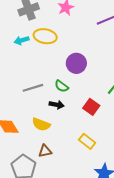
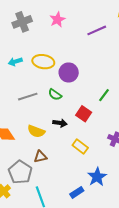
yellow ellipse: (45, 36) -> (43, 62), moved
cyan arrow: (22, 40) -> (15, 62), moved
black arrow: (57, 105) -> (60, 123), moved

